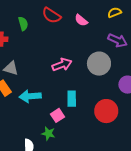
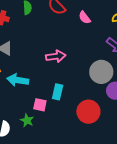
gray circle: (99, 64) -> (101, 72), moved
pink square: (57, 115) -> (40, 105), turned 32

